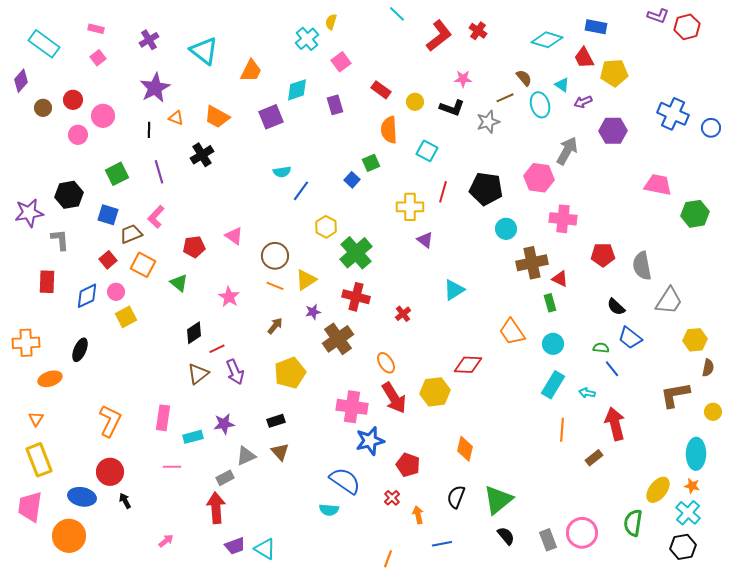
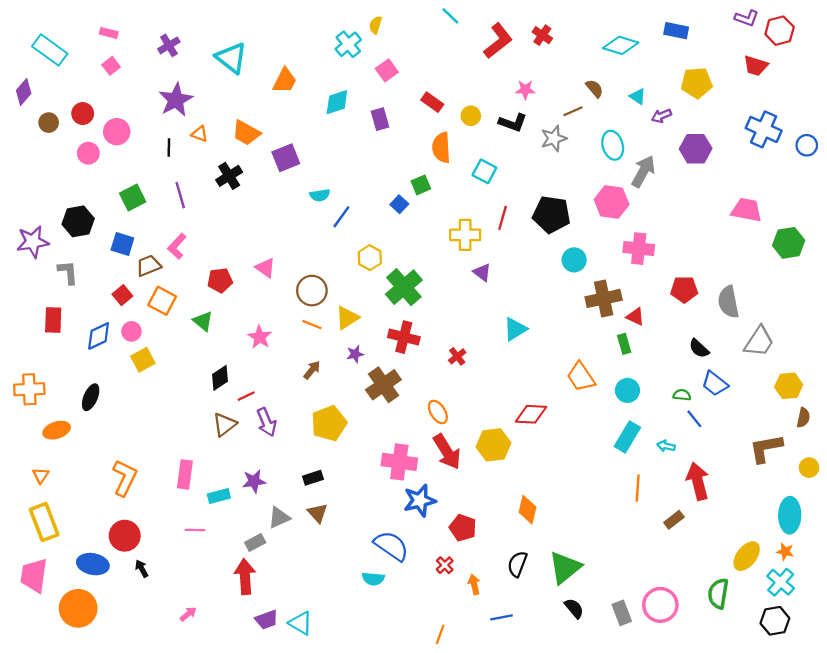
red trapezoid: (584, 58) -> (756, 66), moved, turned -45
cyan ellipse: (540, 105) -> (613, 145), moved
purple square: (271, 117) -> (286, 158), moved

